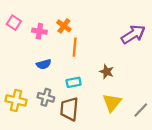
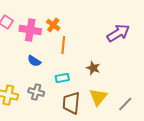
pink cross: (39, 31) -> (30, 30), size x1.5
blue semicircle: (44, 64) -> (34, 61), turned 48
brown trapezoid: (69, 109) -> (71, 103), moved

